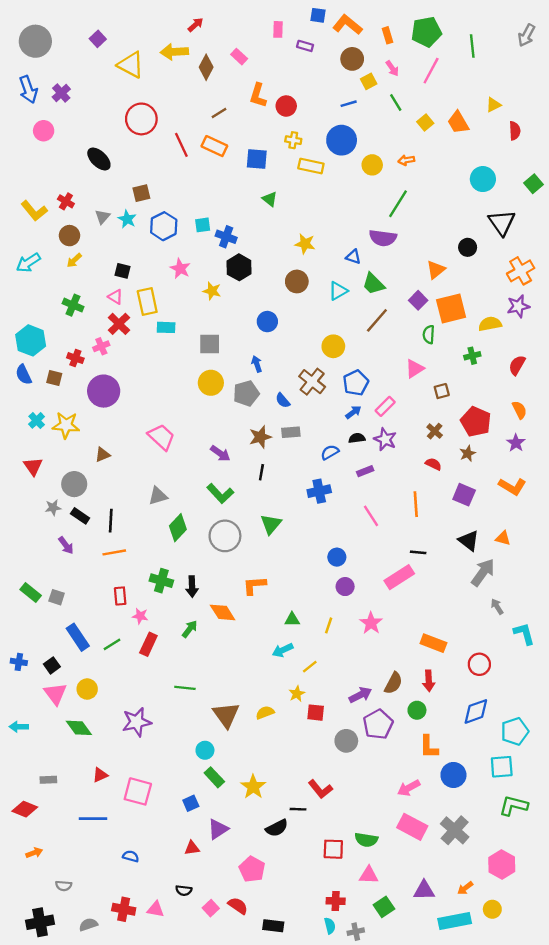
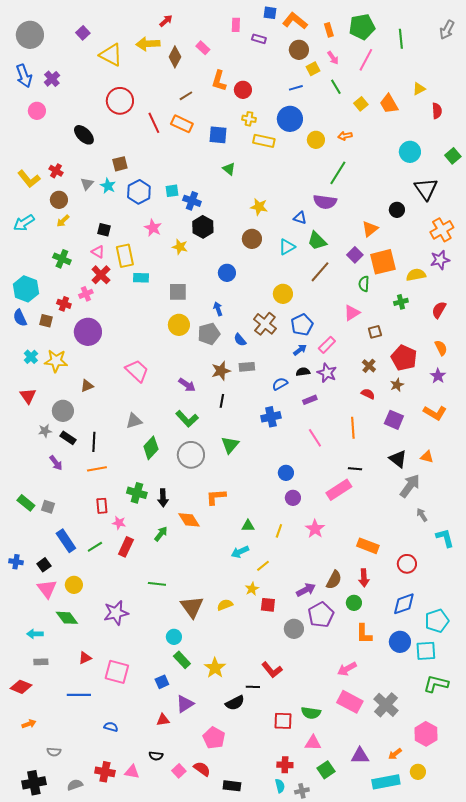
cyan arrow: (19, 727) -> (35, 634), moved
blue circle: (453, 775) -> (400, 642), moved

